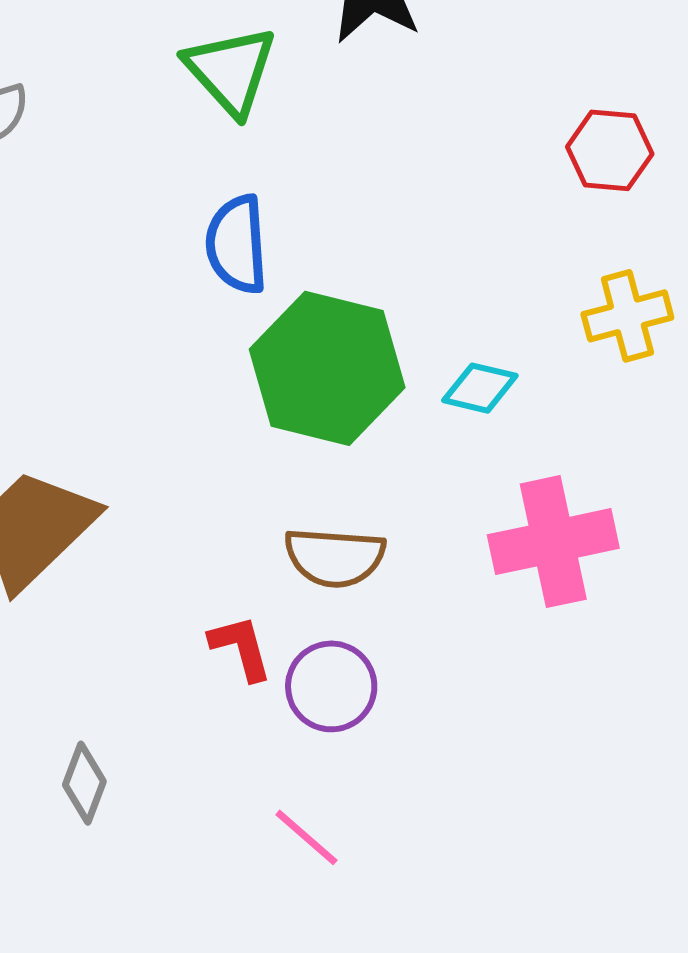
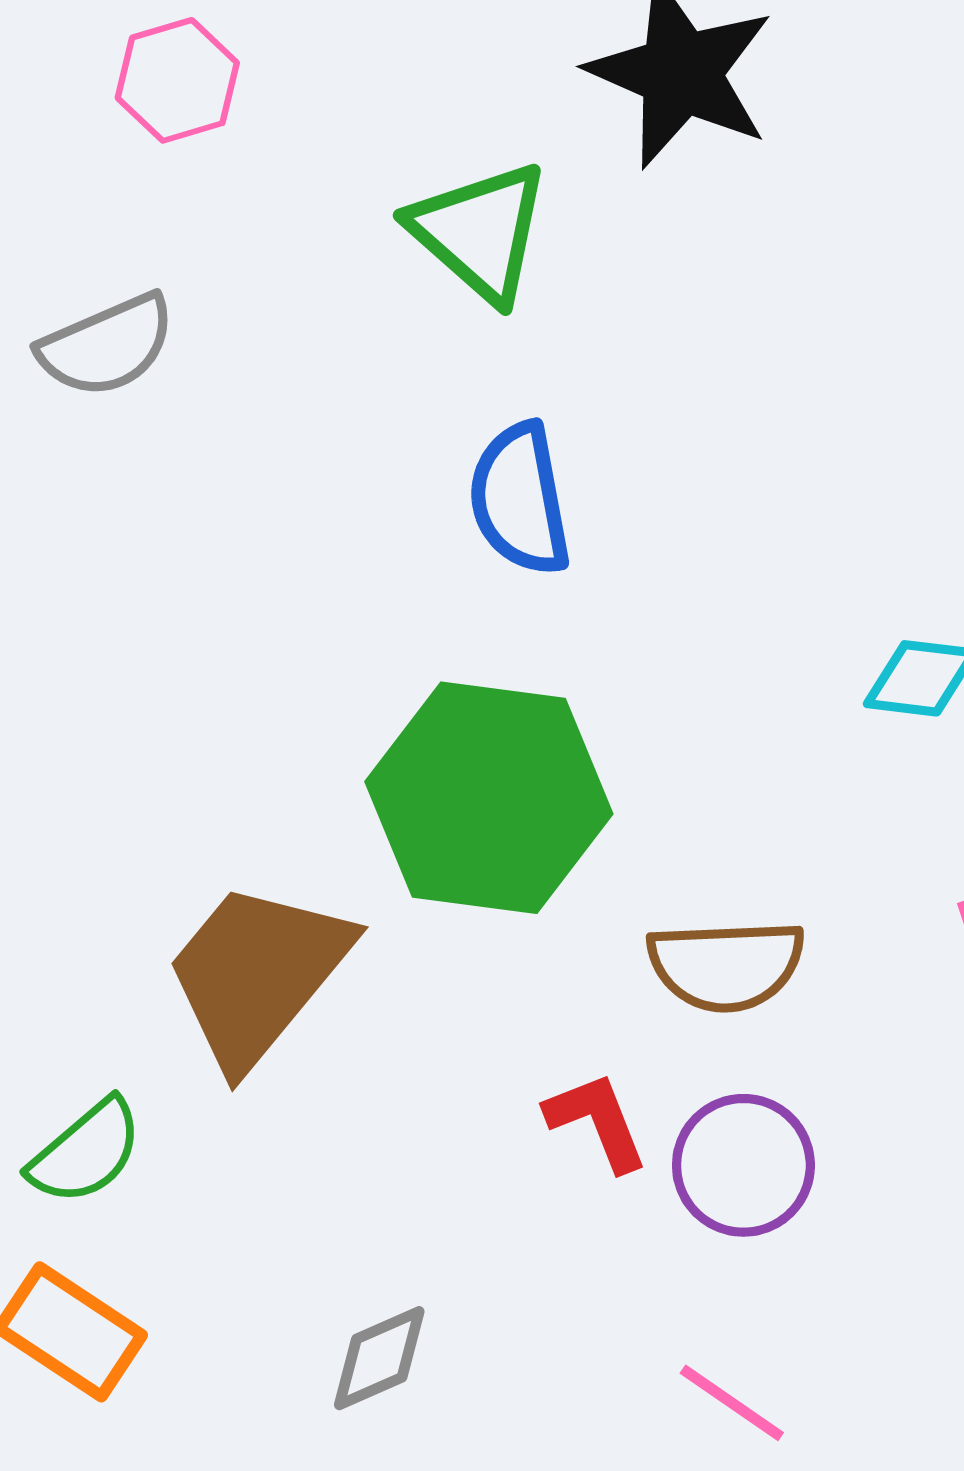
green hexagon: (327, 368) -> (489, 798), moved
gray diamond: (84, 783) -> (379, 1358), turned 52

